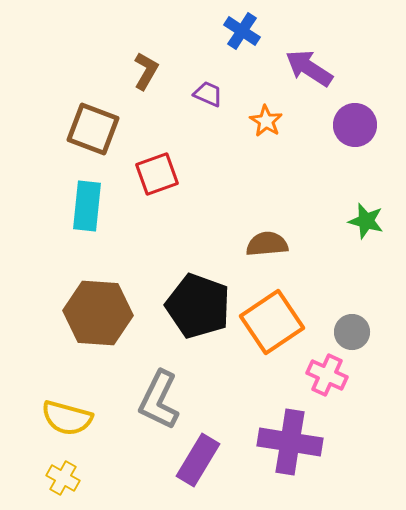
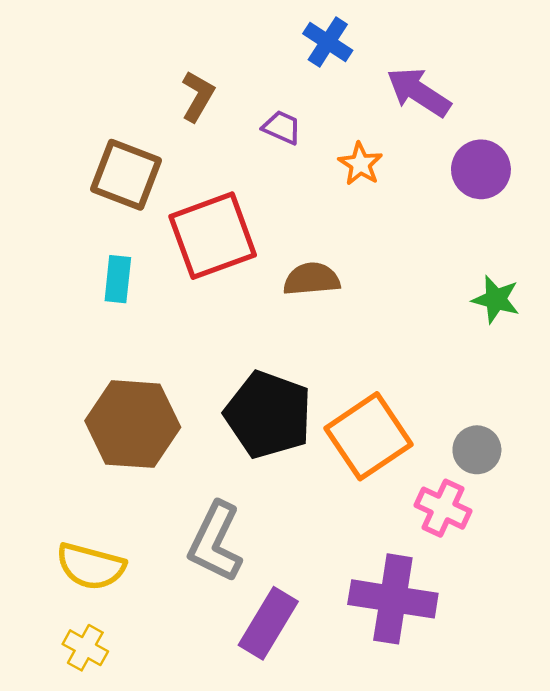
red square: (157, 174) -> (213, 236), size x1.5
cyan rectangle: (87, 206) -> (118, 279), size x0.7
brown semicircle: (267, 244) -> (312, 279), moved

